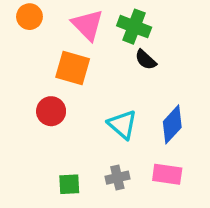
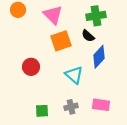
green cross: (134, 27) -> (96, 16), moved, turned -30
orange square: (73, 68) -> (61, 41), moved, turned -35
blue diamond: (172, 124) -> (99, 57), moved

